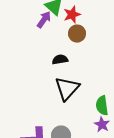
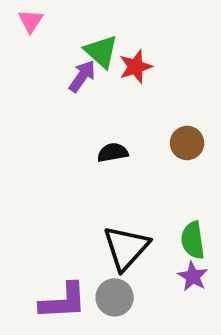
brown circle: (77, 34) -> (187, 143), moved
black triangle: (67, 89) -> (126, 248), moved

